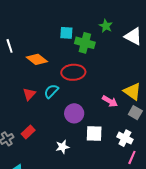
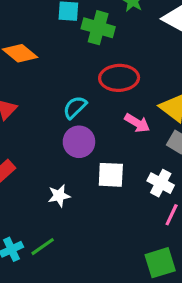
red ellipse: (73, 72) -> (119, 78), moved
cyan semicircle: (51, 91) -> (75, 107), moved

